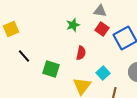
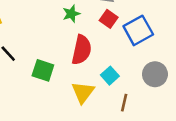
red semicircle: (81, 53) -> (82, 50), size x1.6

